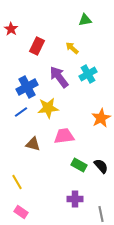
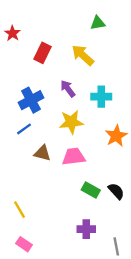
yellow arrow: (72, 48) -> (83, 55), size x1.5
cyan cross: (88, 74) -> (101, 97), moved, turned 30
purple arrow: (59, 77) -> (68, 89), size x0.7
yellow star: (48, 108) -> (71, 122), moved
brown triangle: (33, 144) -> (42, 153), moved

